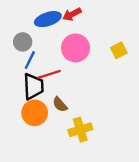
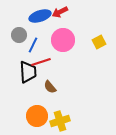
blue line: (30, 60) -> (33, 45), moved
orange circle: (35, 113) -> (37, 116), moved
yellow cross: (80, 130) -> (60, 121), moved

